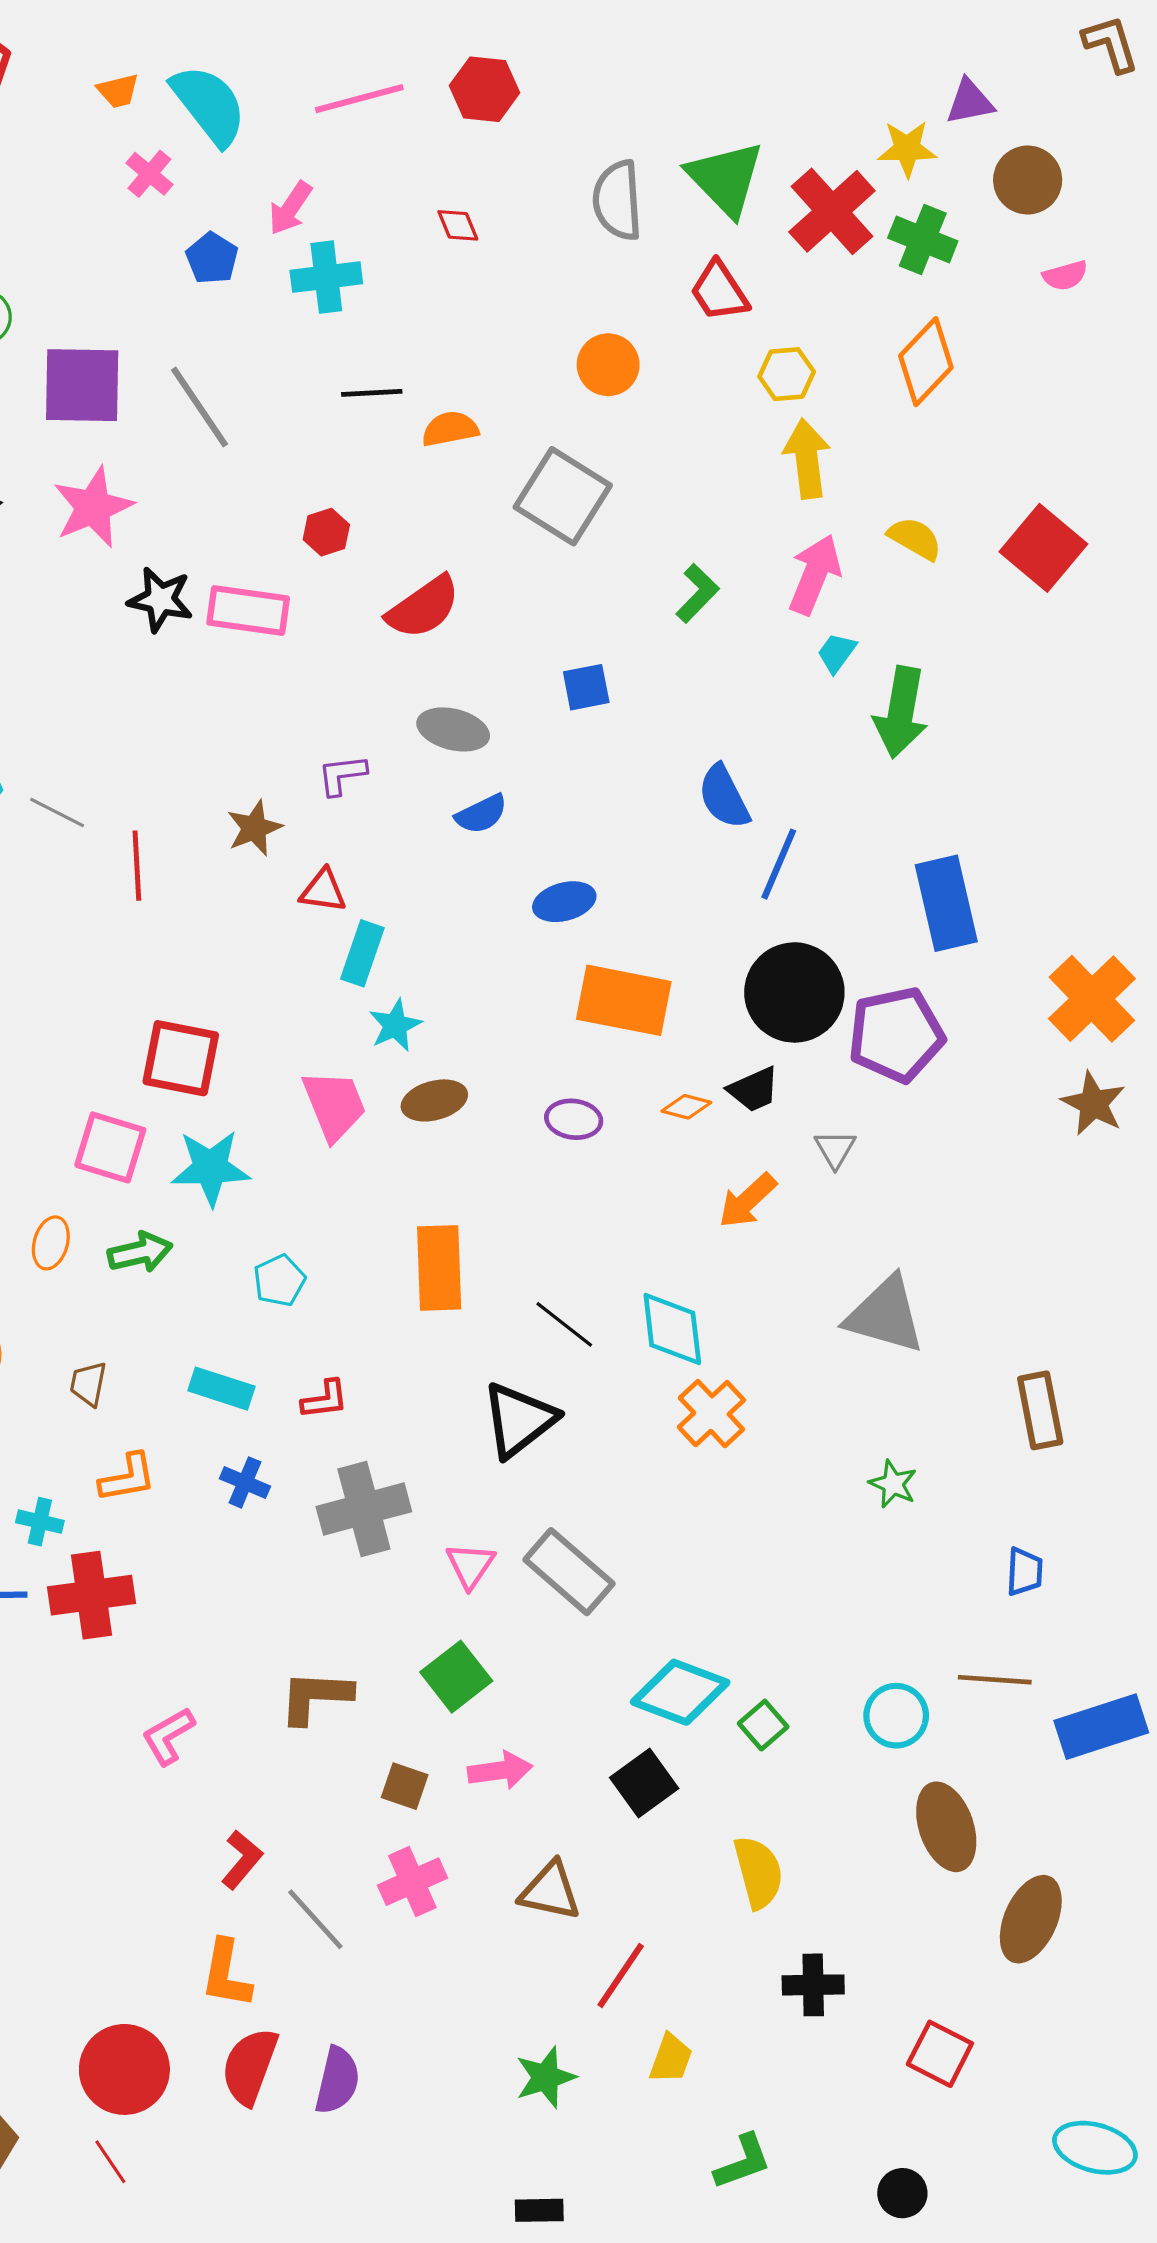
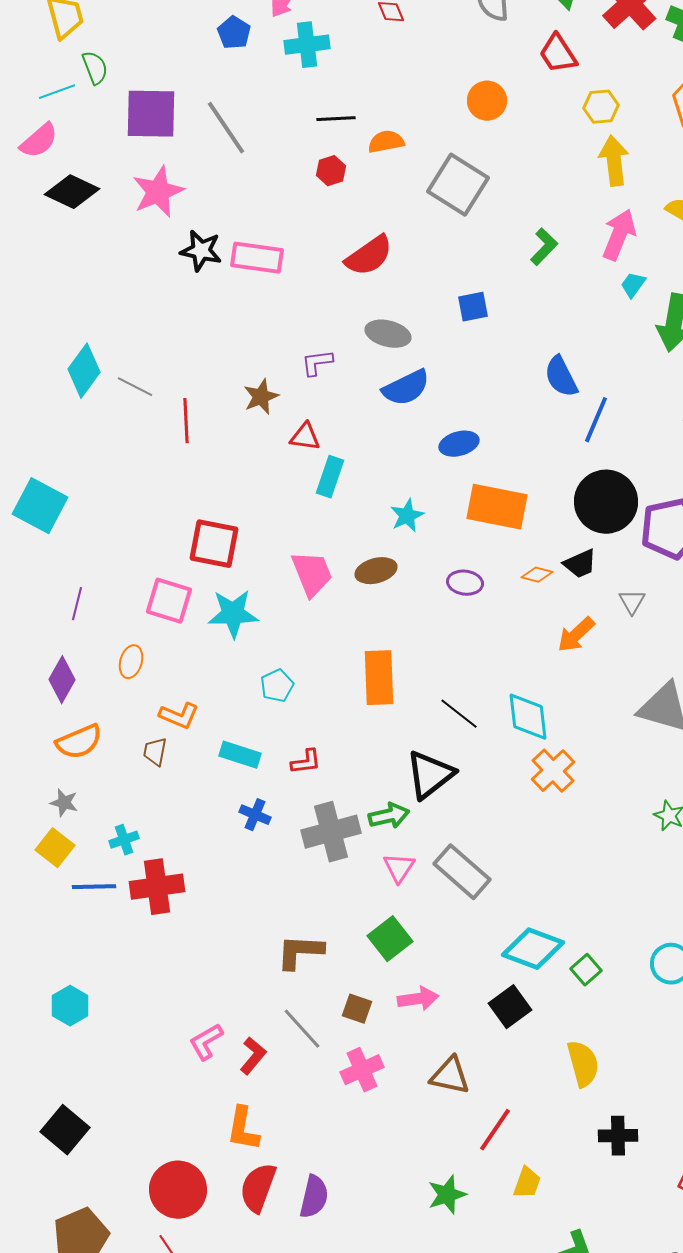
red hexagon: (326, 532) -> (331, 171), moved
blue semicircle: (481, 814) -> (406, 388), size x1.4
cyan star: (395, 1025) -> (407, 516), moved
green arrow: (140, 1252) -> (389, 816), moved
orange L-shape: (128, 1478) -> (179, 716), moved, turned 33
cyan cross: (40, 1522) -> (124, 840), turned -32
pink L-shape: (168, 1736) -> (206, 1042), moved
gray line: (315, 1919) -> (302, 1029), moved

